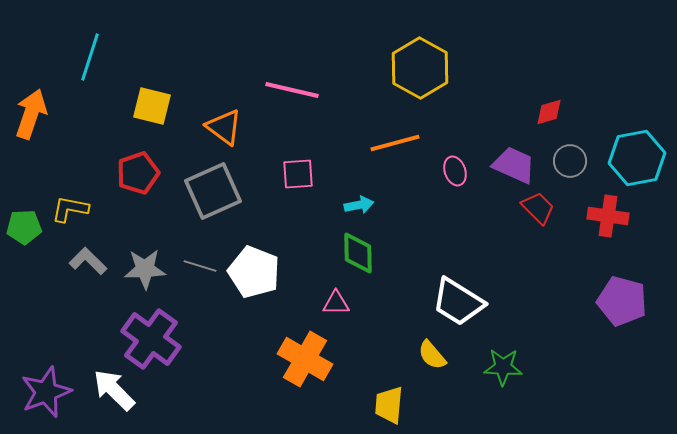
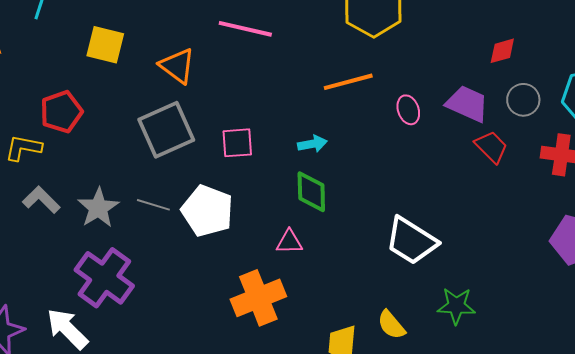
red pentagon: (138, 173) -> (61, 112), moved
pink square: (298, 174) -> (237, 143), moved
gray star: (145, 269) -> (98, 208), turned -30
yellow semicircle: (432, 355) -> (391, 325), moved
orange cross: (305, 359) -> (258, 298), turned 38

